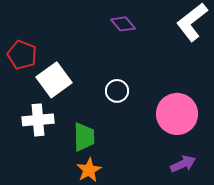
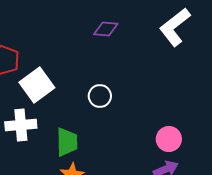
purple diamond: (123, 24) -> (106, 29), turned -45
pink circle: (177, 114) -> (169, 139), moved, size x0.6

